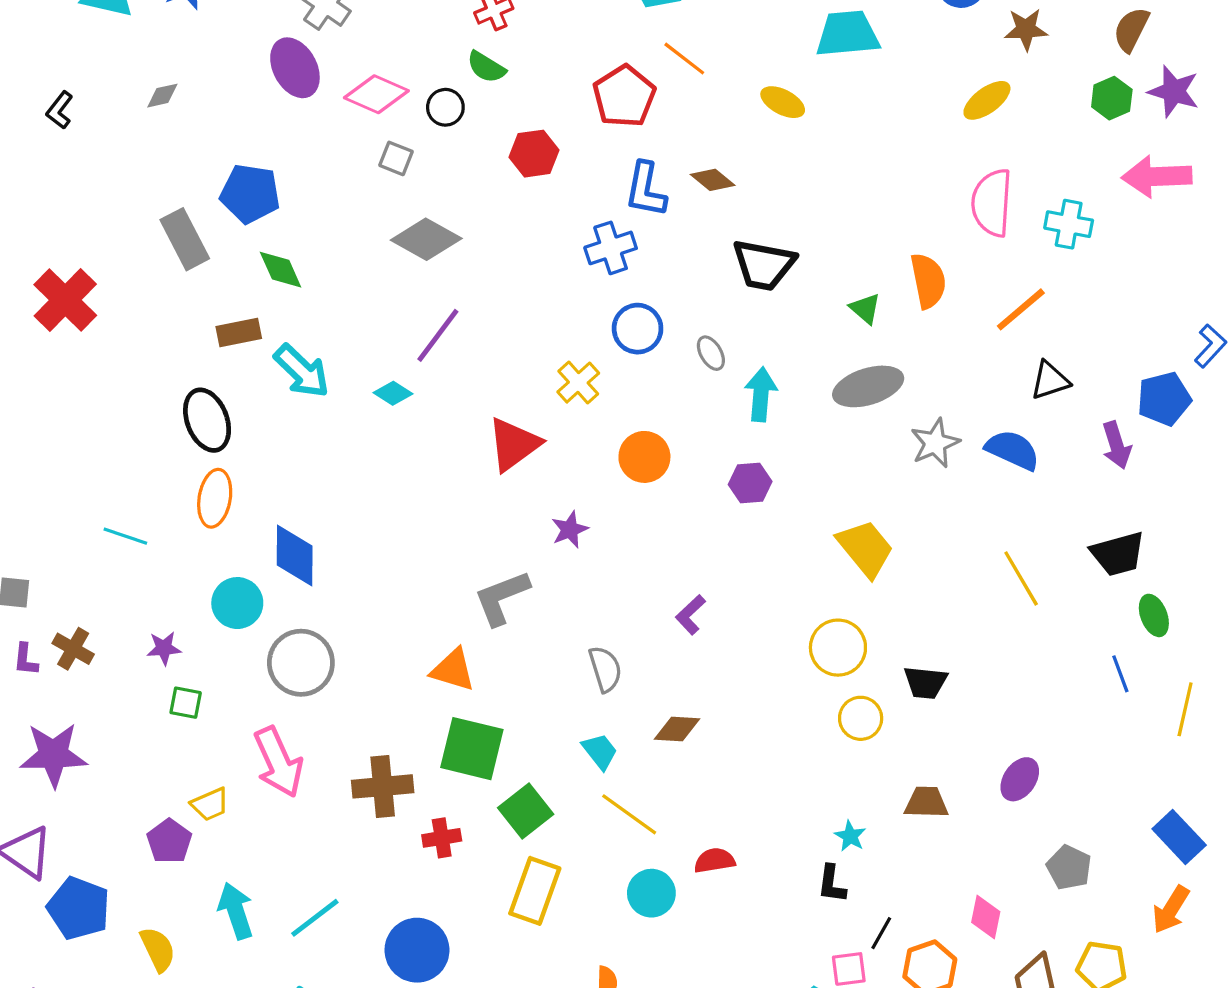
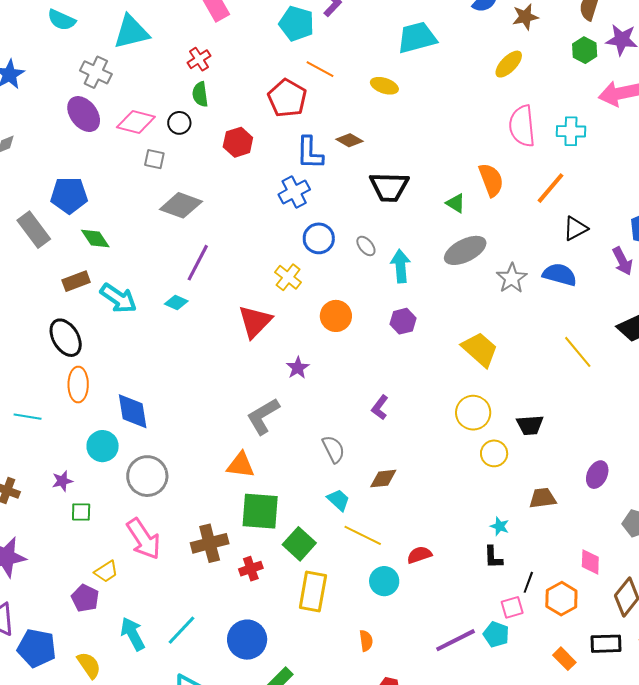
green semicircle: (486, 67) -> (200, 94), turned 60

